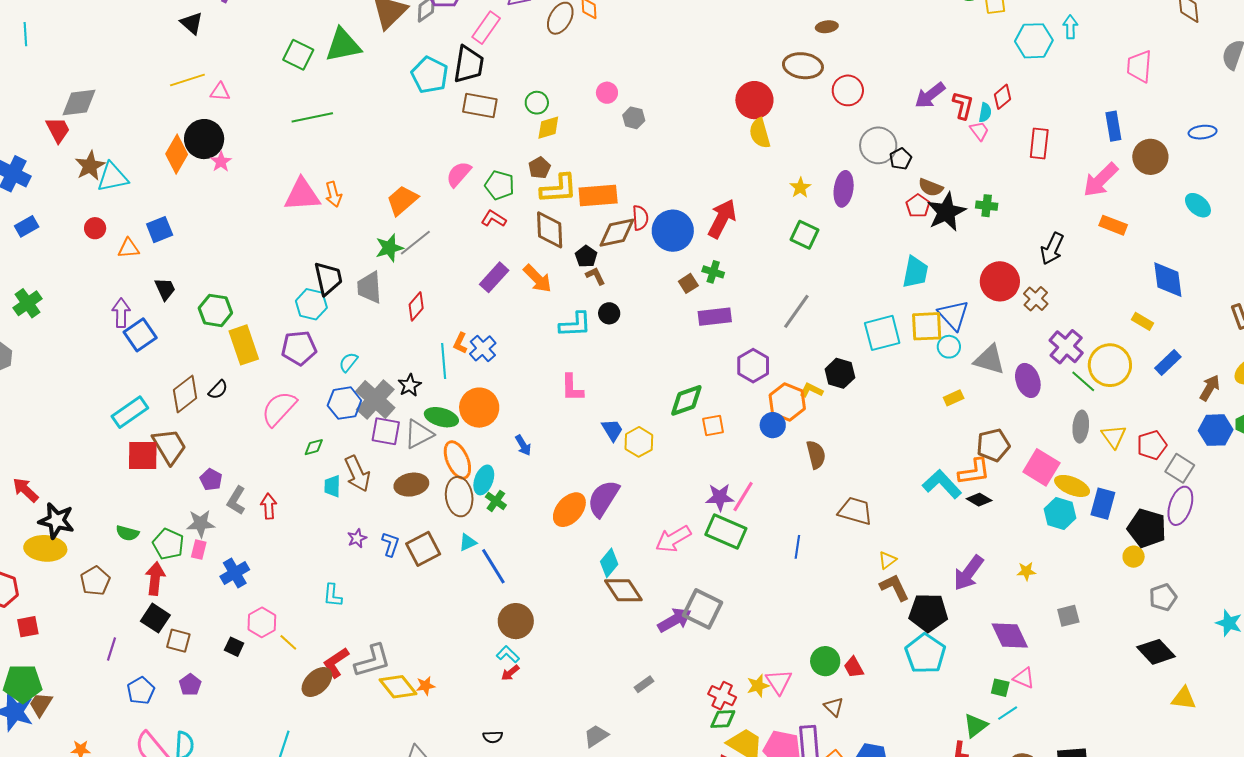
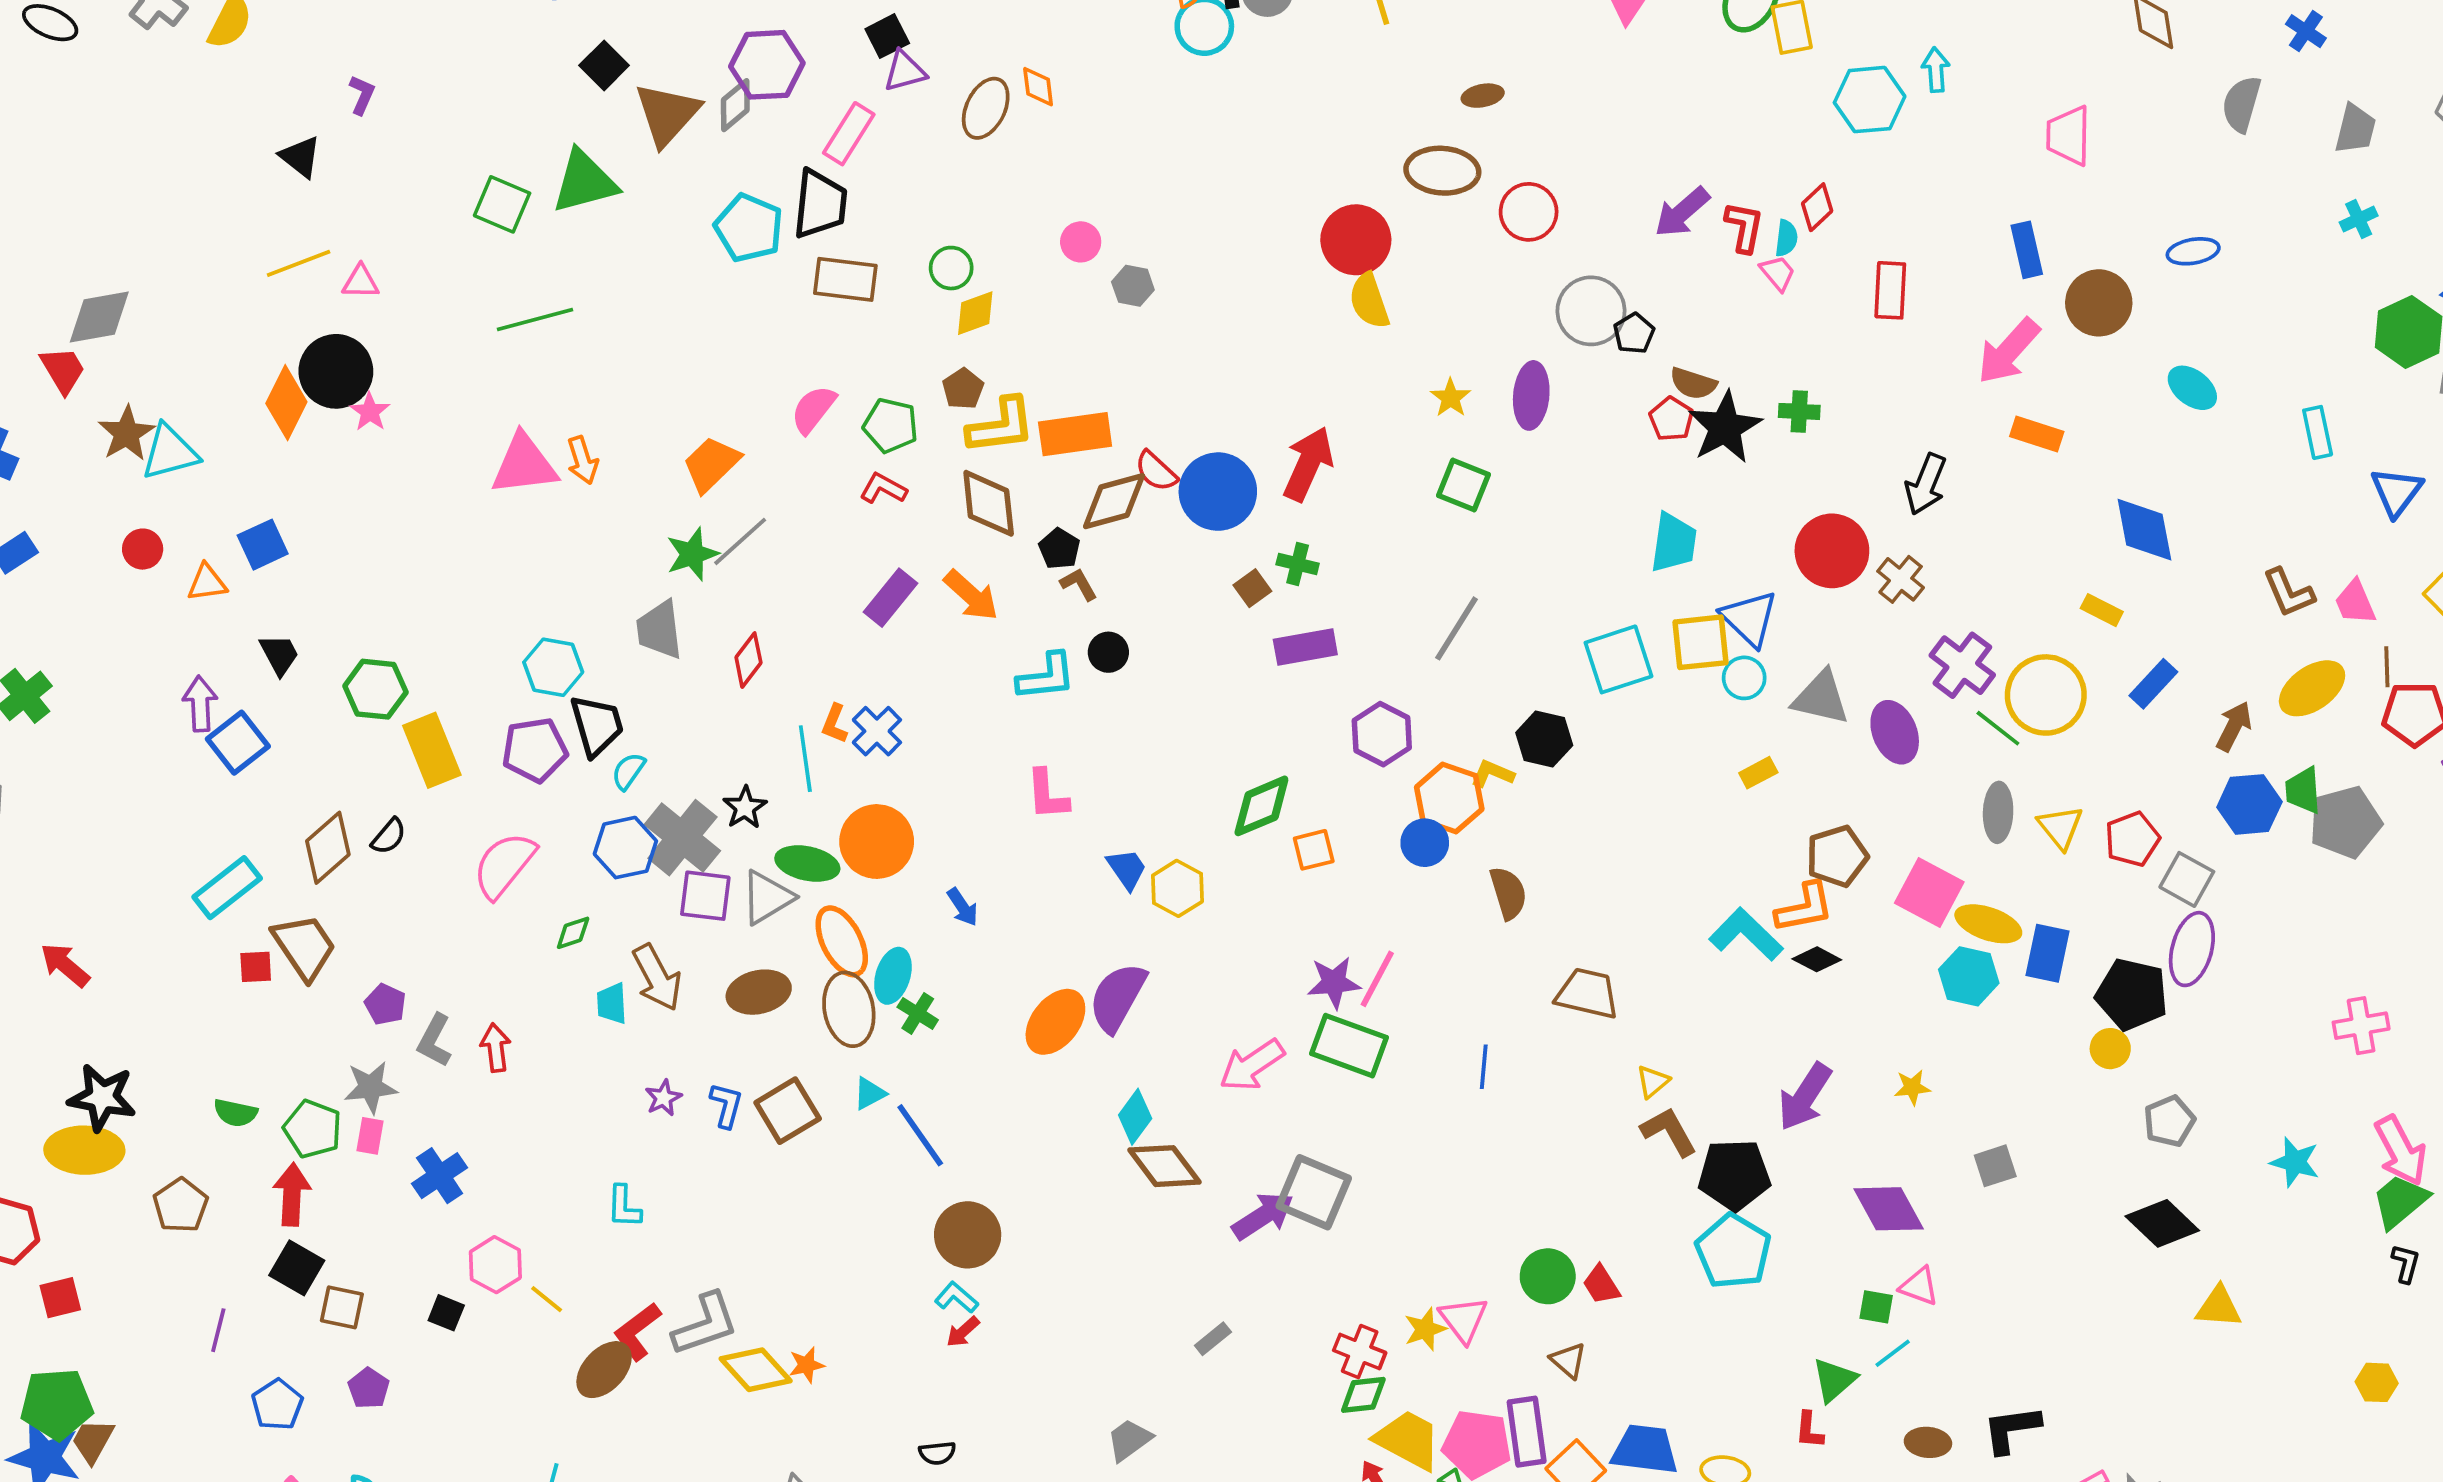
red semicircle: (640, 218) -> (1156, 471), turned 140
black trapezoid: (328, 278) -> (597, 725), moved
red square: (143, 455) -> (256, 967), size x0.6
red arrow: (26, 490) -> (65, 965), moved

